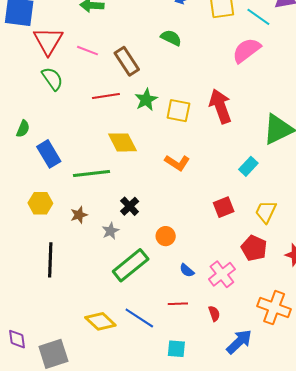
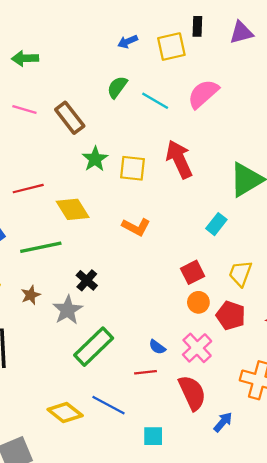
cyan line: (258, 17) -> (155, 101), moved
green semicircle: (171, 38) -> (117, 87), turned -75
red line: (106, 96) -> (28, 189), moved
gray star: (110, 231) -> (68, 310), size x1.5
orange circle: (166, 236) -> (198, 302), moved
red line: (178, 304) -> (145, 372), moved
red semicircle: (214, 314) -> (192, 393), size x2.0
blue arrow: (239, 342) -> (223, 422), size x0.7

